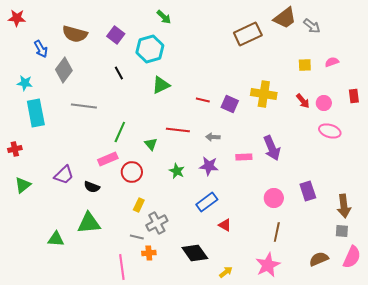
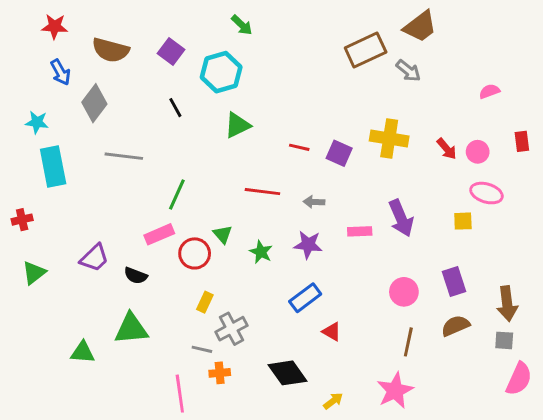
red star: (17, 18) -> (55, 26), moved
gray arrow: (312, 26) -> (408, 71), moved
yellow square: (305, 65) -> (463, 221), moved
green triangle: (151, 144) -> (223, 234), moved
brown semicircle: (319, 259) -> (456, 326), moved

